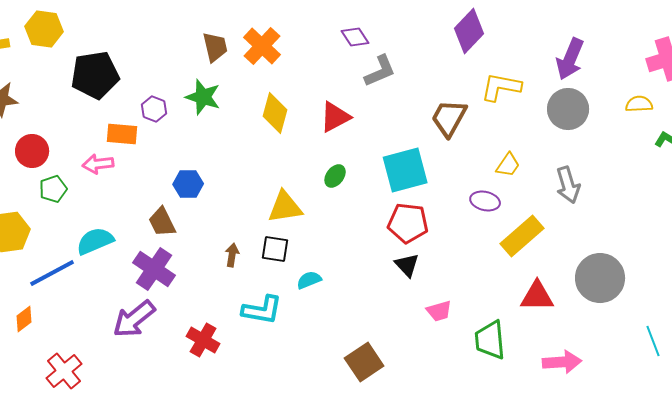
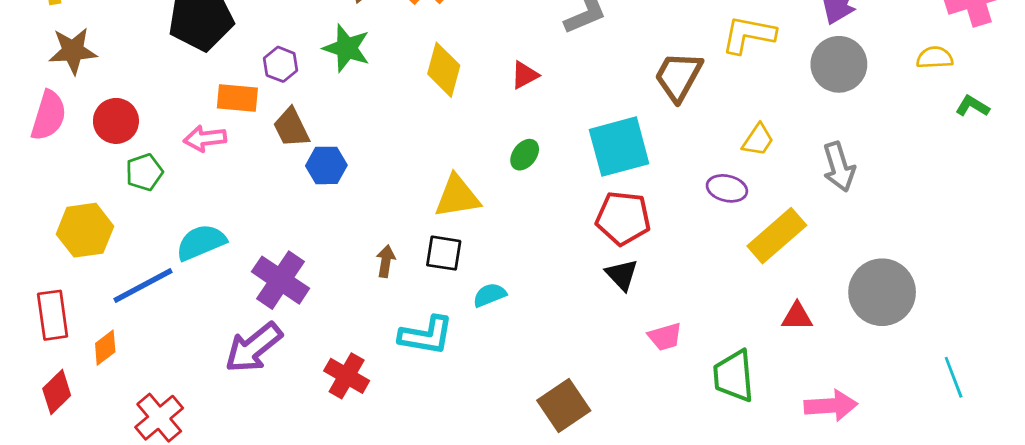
red triangle: (335, 117) -> (525, 75), size x0.7
brown trapezoid: (162, 222) -> (291, 128), moved
red triangle: (537, 296) -> (797, 317), size x0.7

